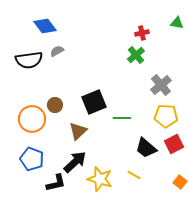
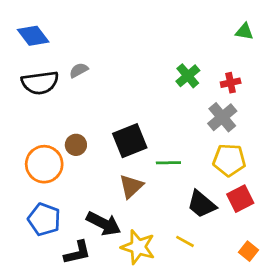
blue diamond: (45, 26) -> (33, 36), moved
red cross: (142, 33) -> (231, 83), moved
brown triangle: (78, 131) -> (131, 186), moved
black arrow: (75, 162) -> (104, 224), turned 70

